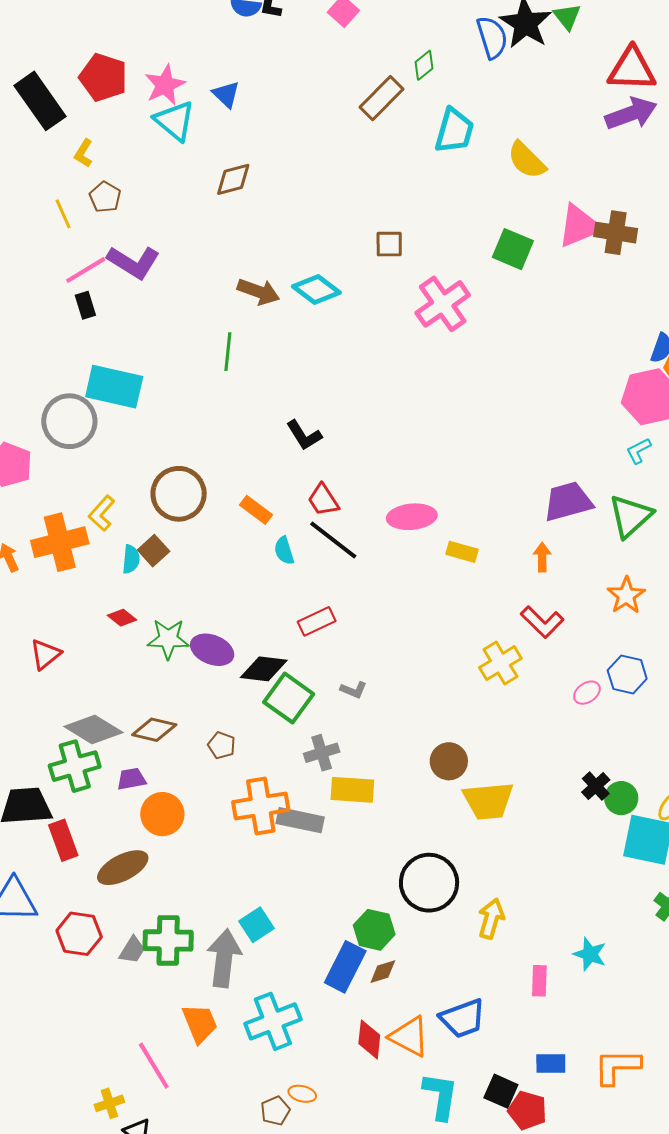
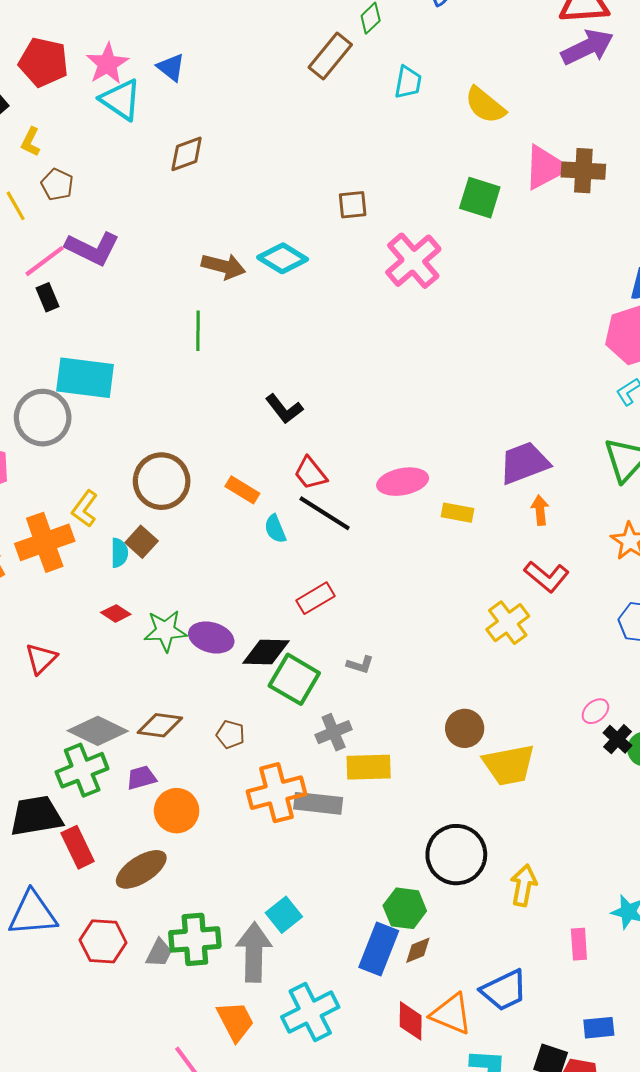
cyan trapezoid: (454, 131) -> (408, 82), size x0.7
purple trapezoid: (568, 501) -> (524, 463), moved
pink ellipse: (587, 693) -> (595, 711), moved

